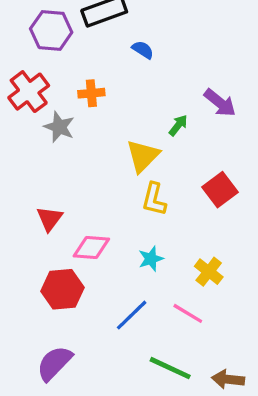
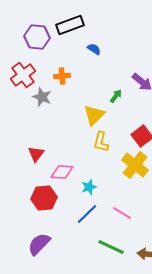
cyan star: (151, 259) -> (89, 187), moved
yellow cross: (209, 272) -> (135, 165), moved, size x1.5

